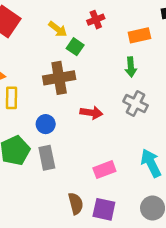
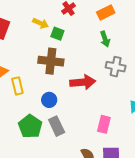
brown cross: (59, 78) -> (51, 61), turned 30
red arrow: (91, 113) -> (83, 82), size x1.4
pink rectangle: (104, 170) -> (104, 124), turned -42

